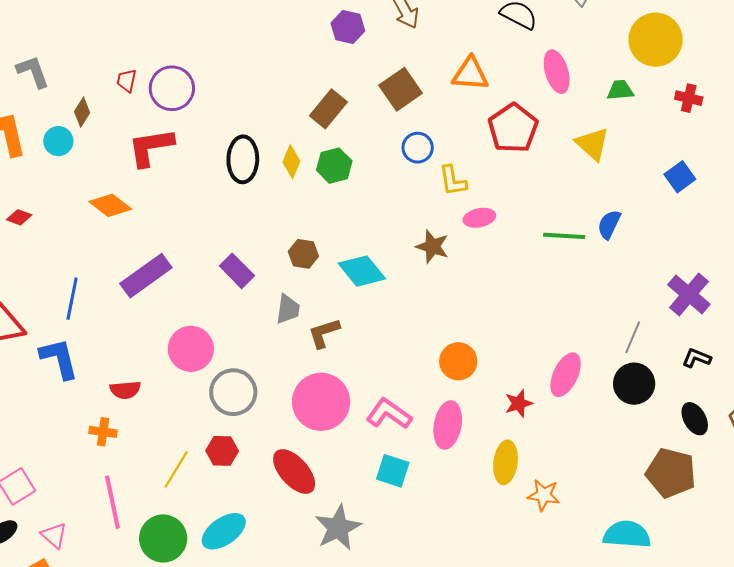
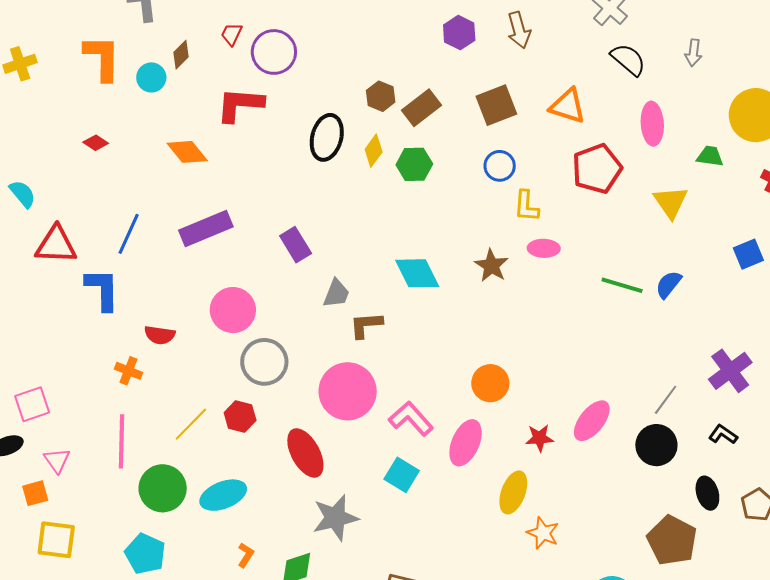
brown hexagon: (303, 254) -> (381, 96), moved

